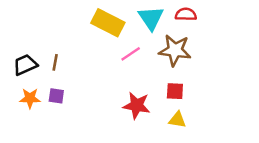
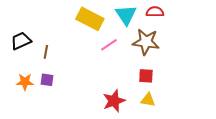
black trapezoid: (25, 65) -> (21, 41), moved
red star: (137, 105) -> (114, 101), moved, turned -30

